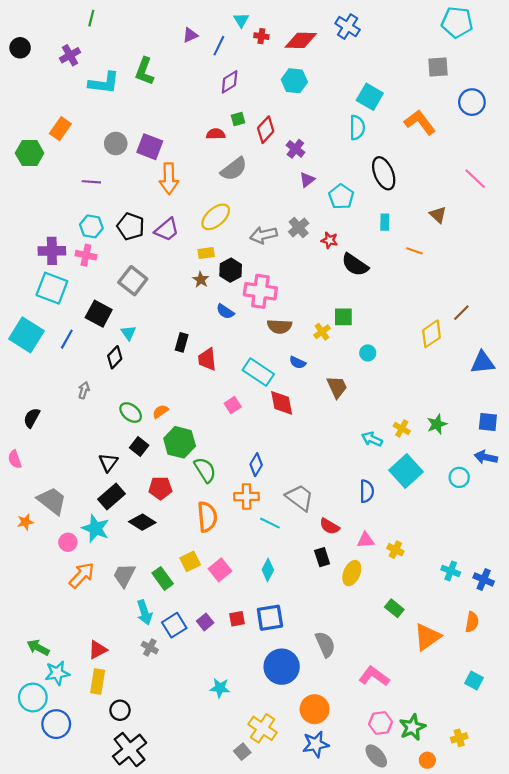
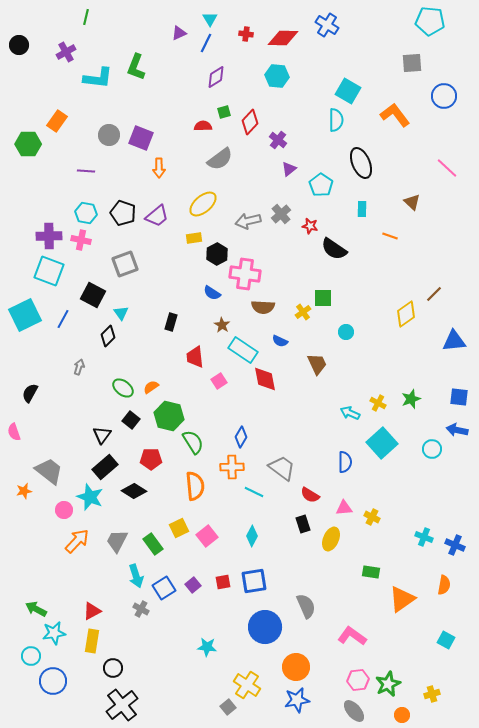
cyan triangle: (241, 20) -> (210, 19), moved
orange arrow: (169, 179) -> (159, 168), size x0.7
brown star: (201, 280) -> (222, 325), moved
gray square: (133, 281) -> (125, 264), turned 32
cyan square: (26, 335) -> (25, 315), turned 32
red trapezoid: (207, 359) -> (195, 357), moved
green rectangle: (394, 608) -> (371, 572), turned -30
cyan circle: (33, 697) -> (31, 656), size x0.7

